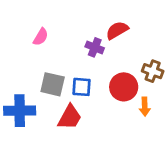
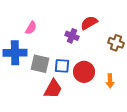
brown cross: (153, 71) -> (116, 43), moved
red circle: (124, 87) -> (84, 72), moved
blue cross: (20, 111) -> (15, 53), moved

